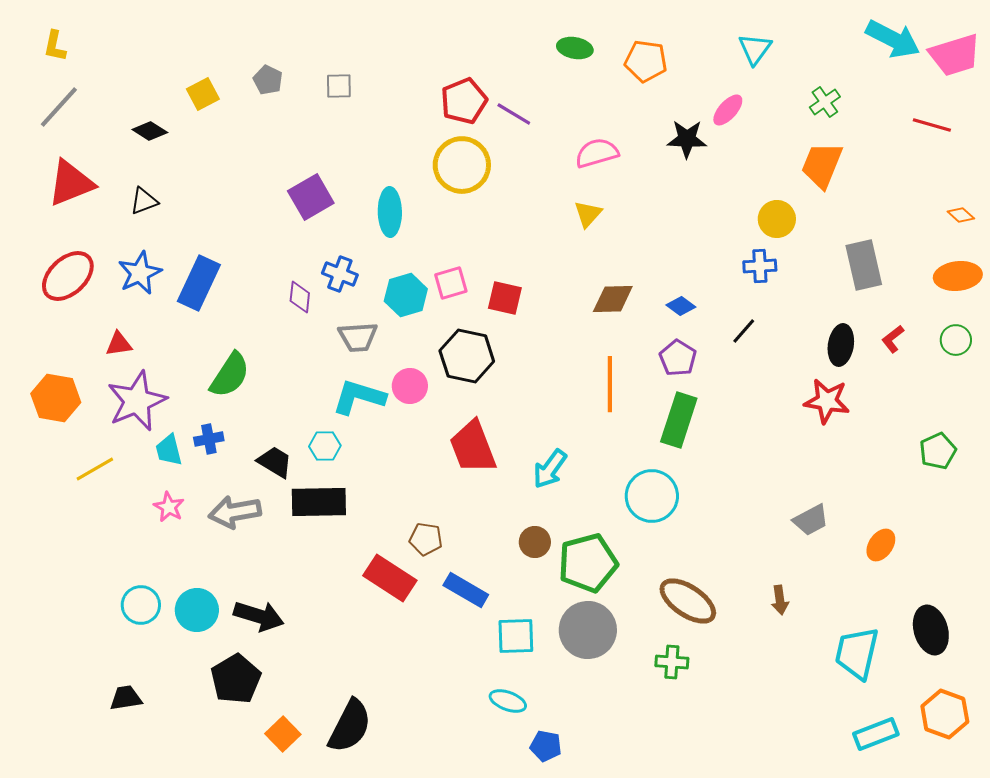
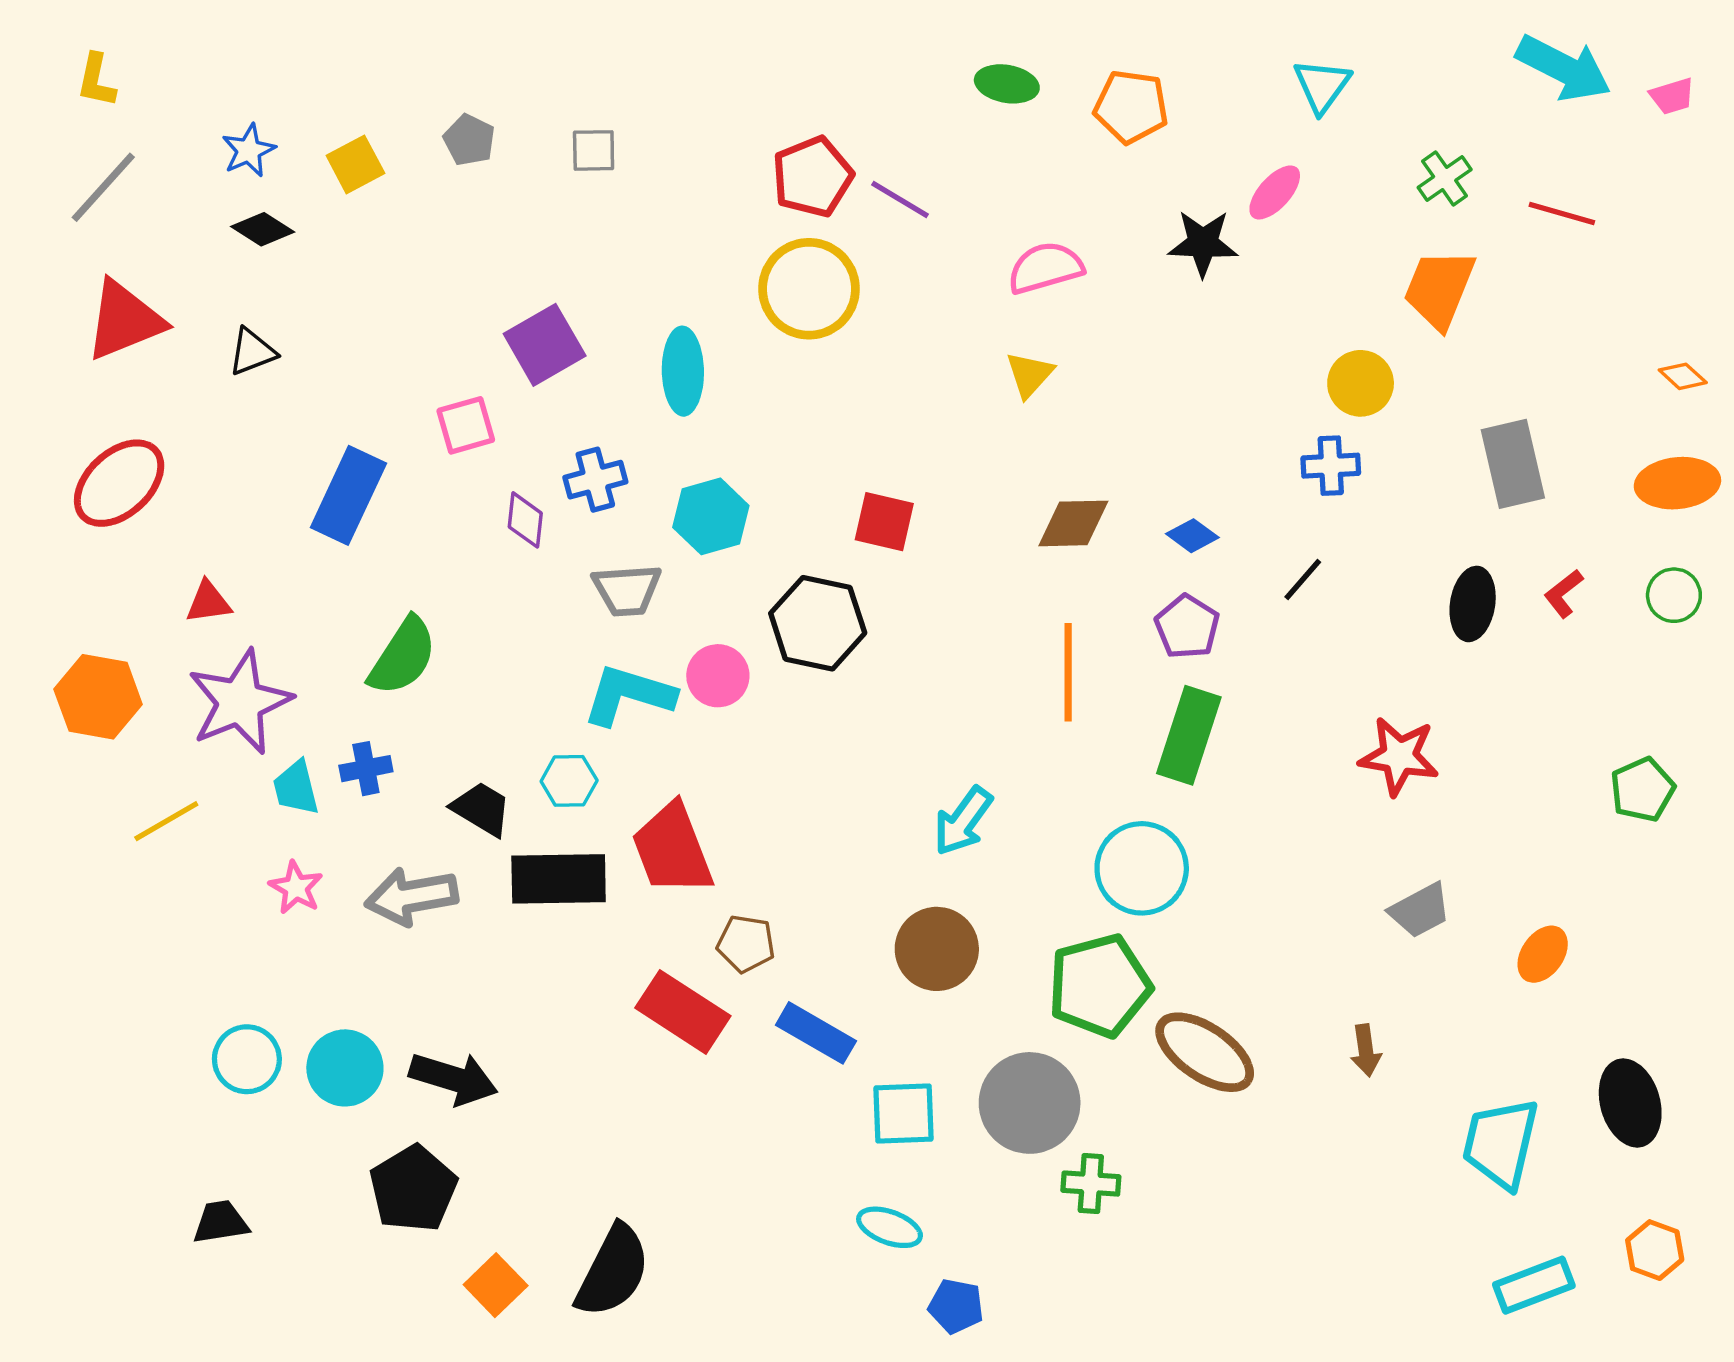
pink trapezoid: (955, 55) -> (1672, 96), size x0.5
red line: (932, 125) -> (1562, 213), moved
blue star: (140, 273) -> (249, 150), moved, size x0.7
blue cross: (340, 274) -> (595, 480), turned -36
pink square: (451, 283) -> (466, 425), moved
red star: (827, 401) -> (1399, 756), moved
red trapezoid: (473, 447) -> (672, 849), moved
brown circle: (535, 542) -> (937, 949), size x1.5
green pentagon: (588, 563) -> (1100, 986), moved
green cross: (672, 662) -> (1091, 1184), moved
orange hexagon: (945, 714) -> (1655, 1250), size x0.7

